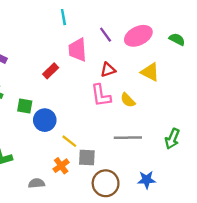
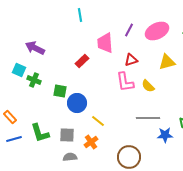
cyan line: (63, 17) -> (80, 15), moved
purple line: (106, 35) -> (129, 30), turned 64
yellow triangle: (150, 72) -> (167, 62), turned -42
gray square: (87, 158) -> (67, 135), moved
blue star: (147, 180) -> (165, 135), moved

